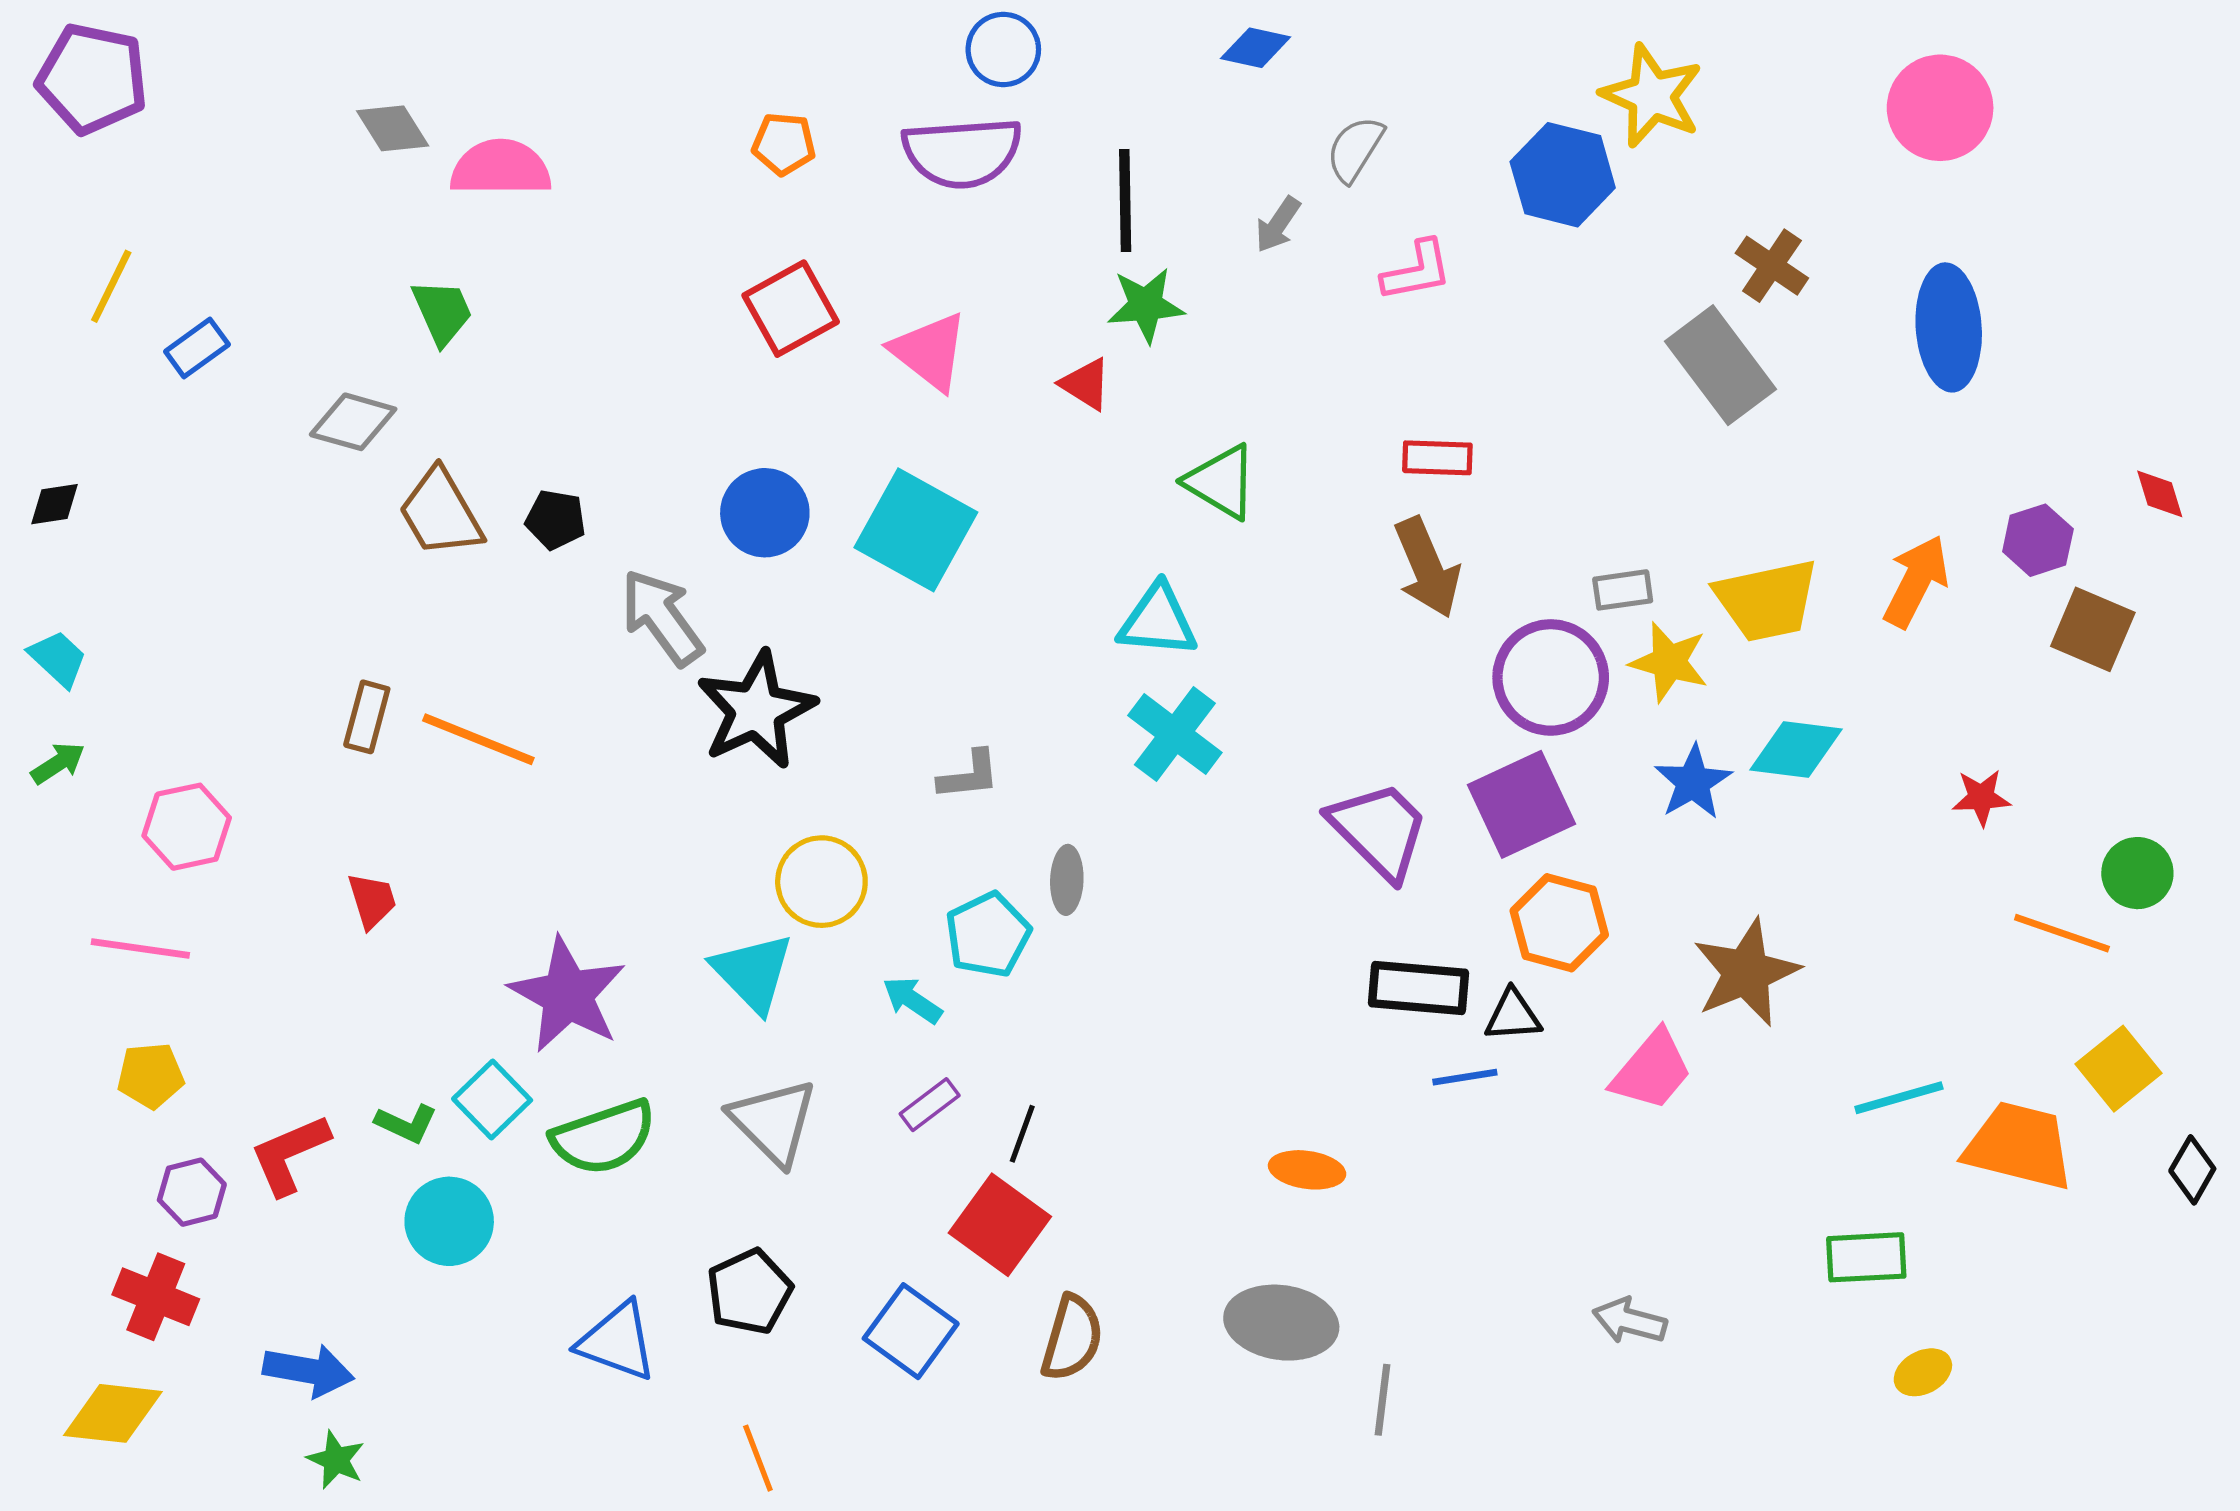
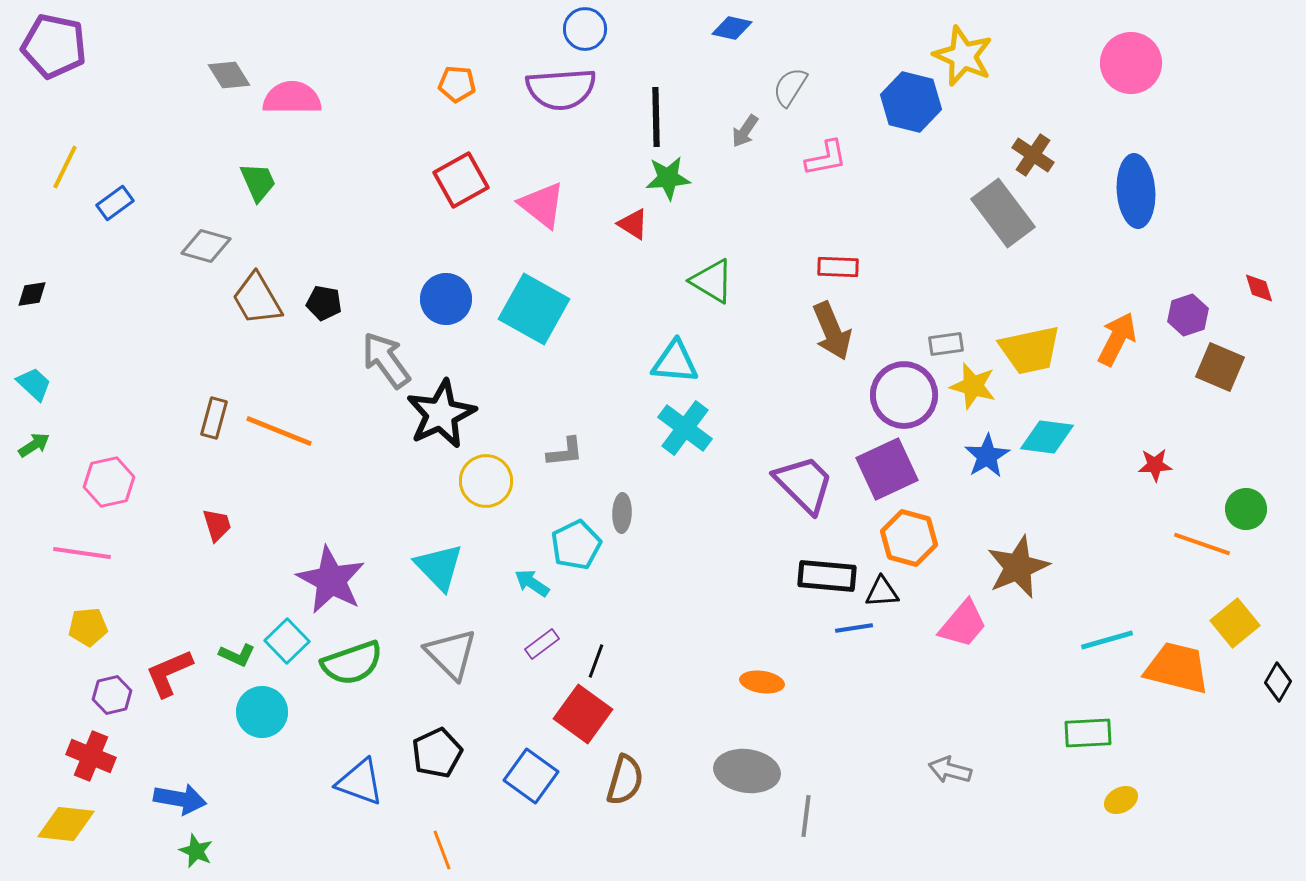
yellow circle: (821, 882) -> (486, 481), moved

